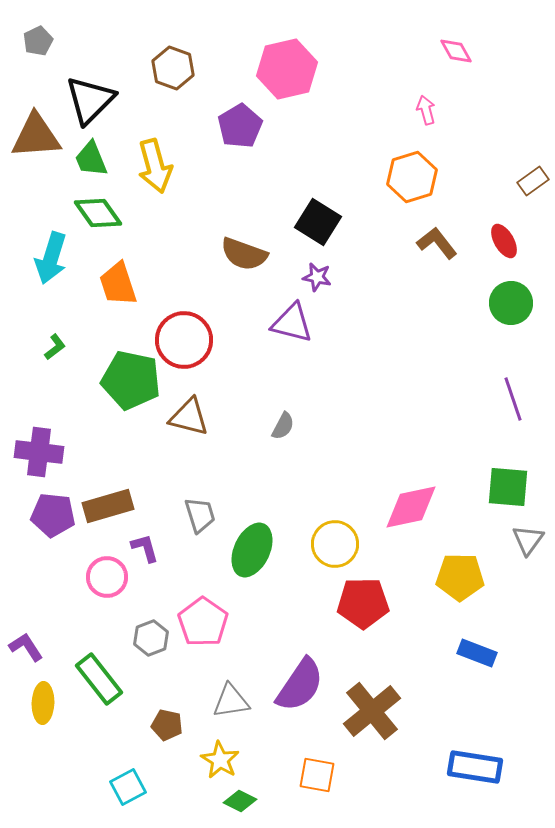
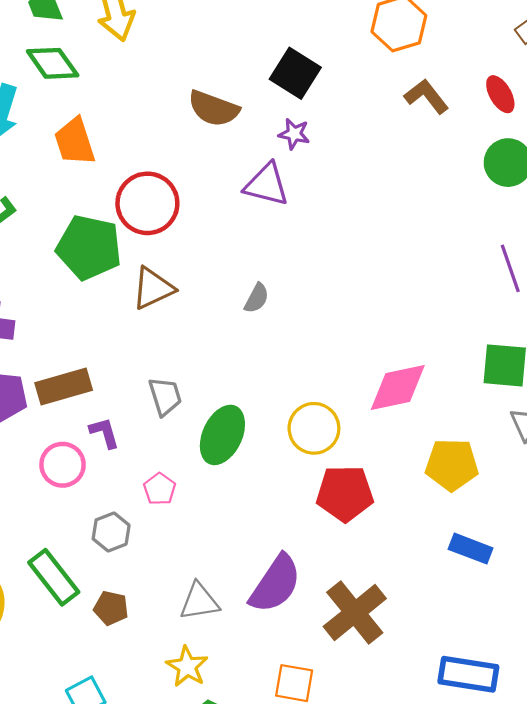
brown triangle: (189, 417) -> (153, 288), turned -39
pink pentagon: (203, 622) -> (160, 489), moved, size x0.6
brown pentagon: (167, 725) -> (111, 608), moved

